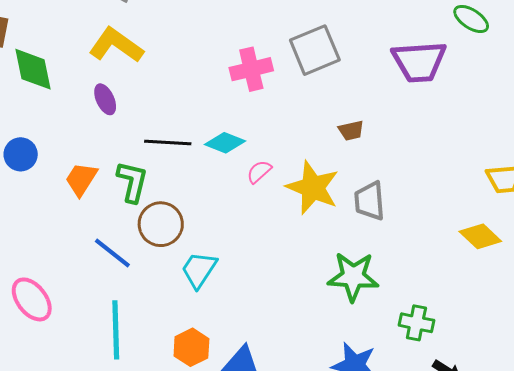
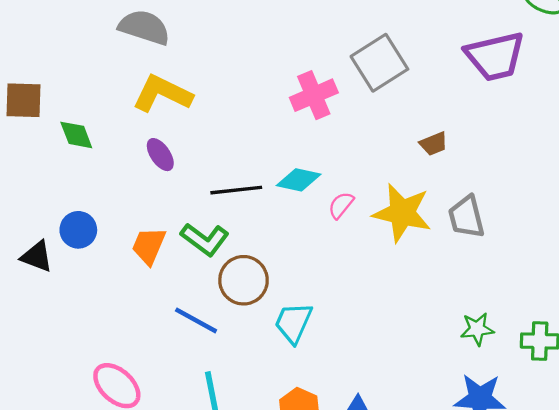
green diamond: (33, 69) -> (76, 135), size x0.7
green L-shape: (132, 182) -> (205, 239), turned 123
green star: (353, 277) -> (477, 329), moved, size x0.6

